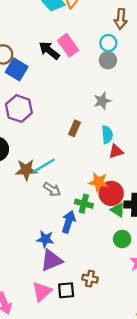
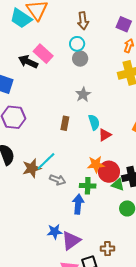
blue star: (45, 239) -> (55, 232), moved

